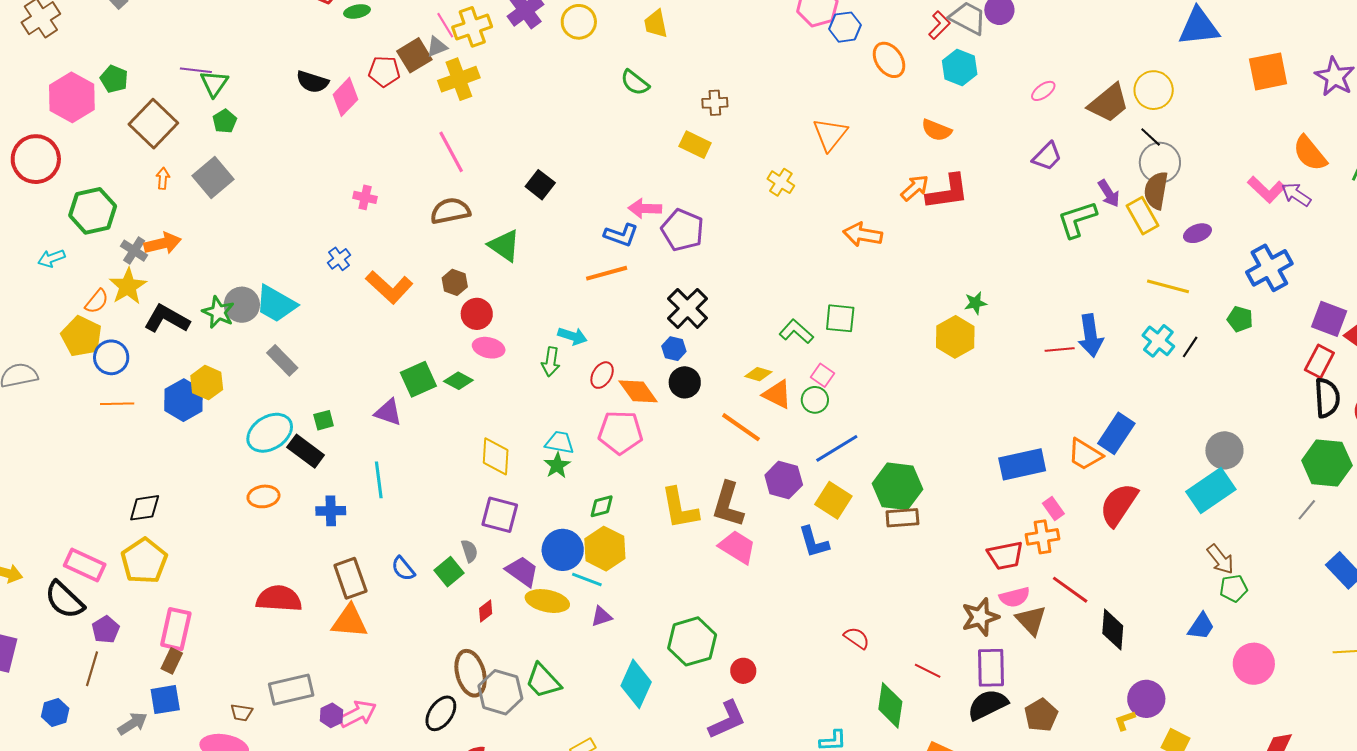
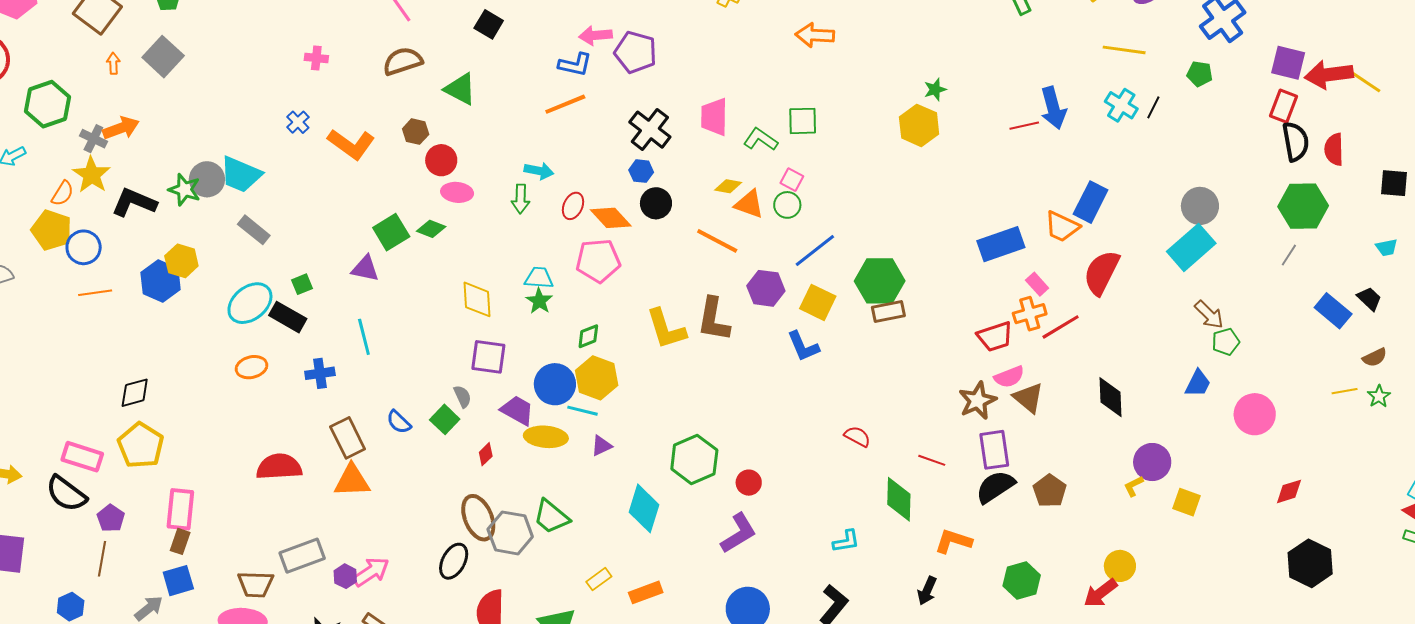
pink trapezoid: (737, 547) -> (714, 117), moved, turned -114
red line: (1070, 590) -> (1061, 327), moved, turned -60
brown trapezoid: (242, 713) -> (256, 584), size x1.6

